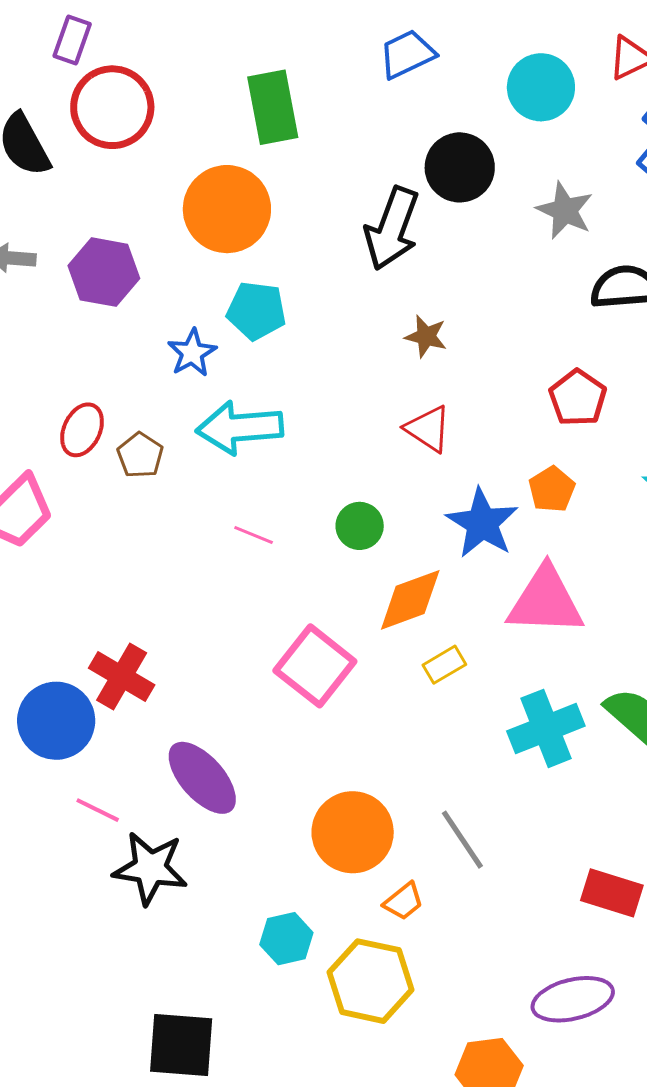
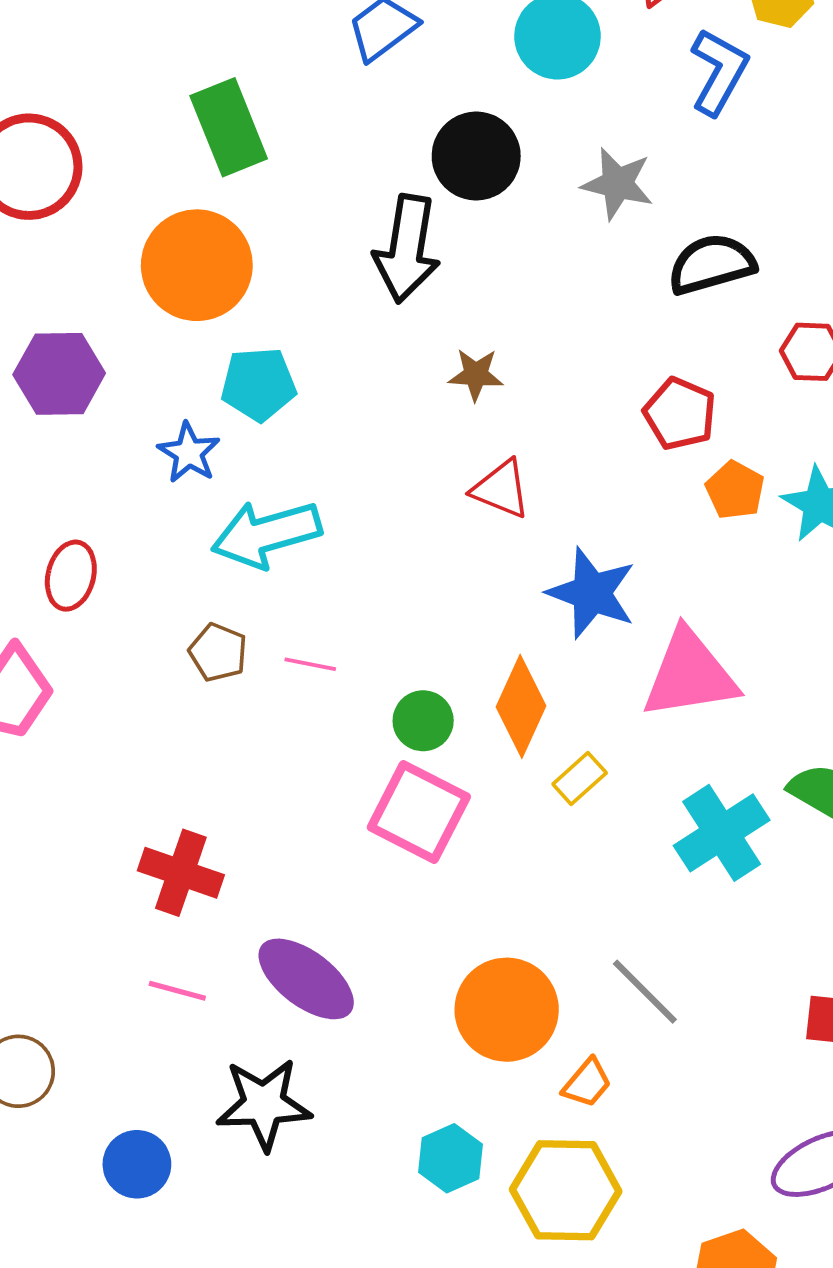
brown pentagon: (140, 455) -> (218, 652), moved
orange pentagon: (552, 489) -> (735, 490), moved
green circle: (360, 526) -> (423, 721), moved
orange diamond: (410, 600) -> (521, 706), turned -34
blue circle: (56, 721) -> (137, 1164), moved, size x0.7
pink line: (98, 810) -> (177, 991), moved

